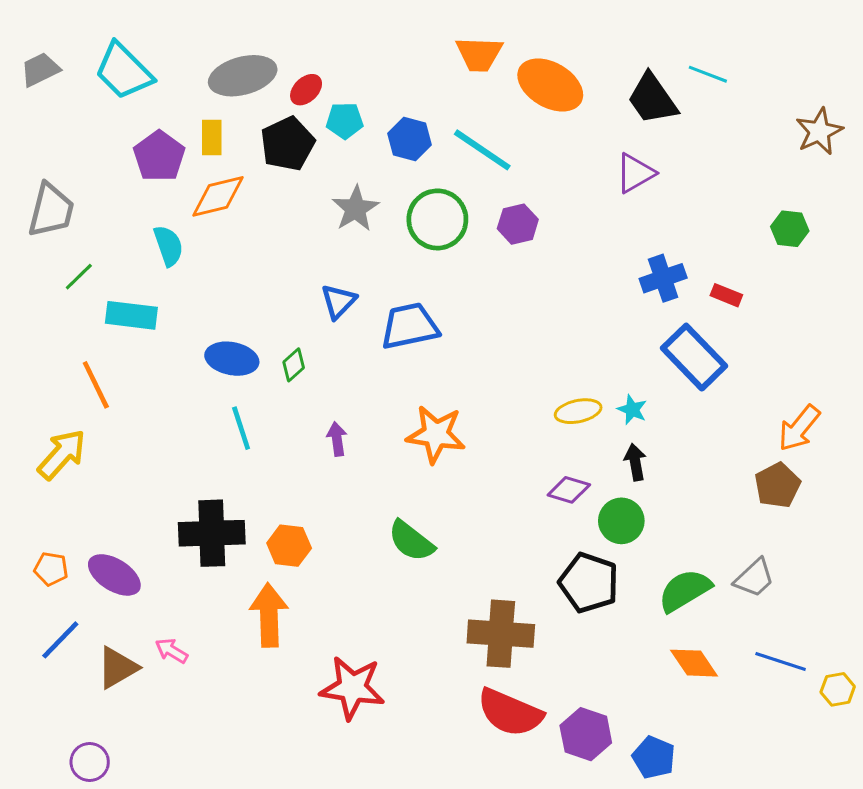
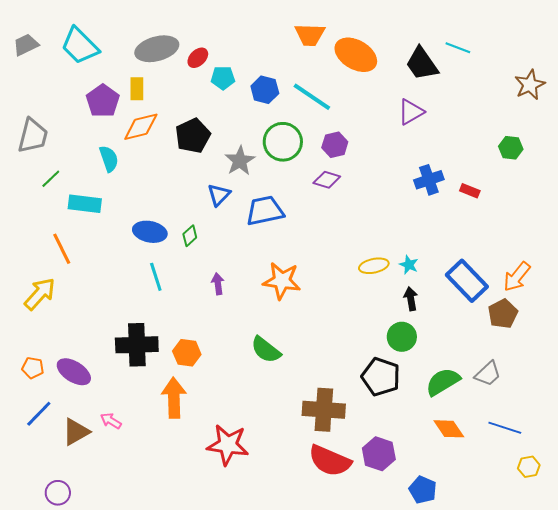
black pentagon: (287, 144) -> (193, 136), moved
gray star: (355, 209) -> (240, 161), moved
blue rectangle: (694, 357) -> (467, 281), moved
purple diamond: (569, 490) -> (327, 180), moved
yellow hexagon: (838, 689) -> (529, 467), moved
purple hexagon: (586, 734) -> (379, 454), moved

